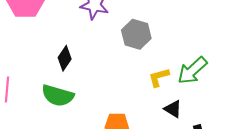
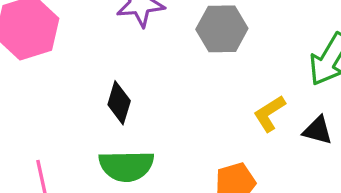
yellow L-shape: (159, 77) -> (269, 113), moved

